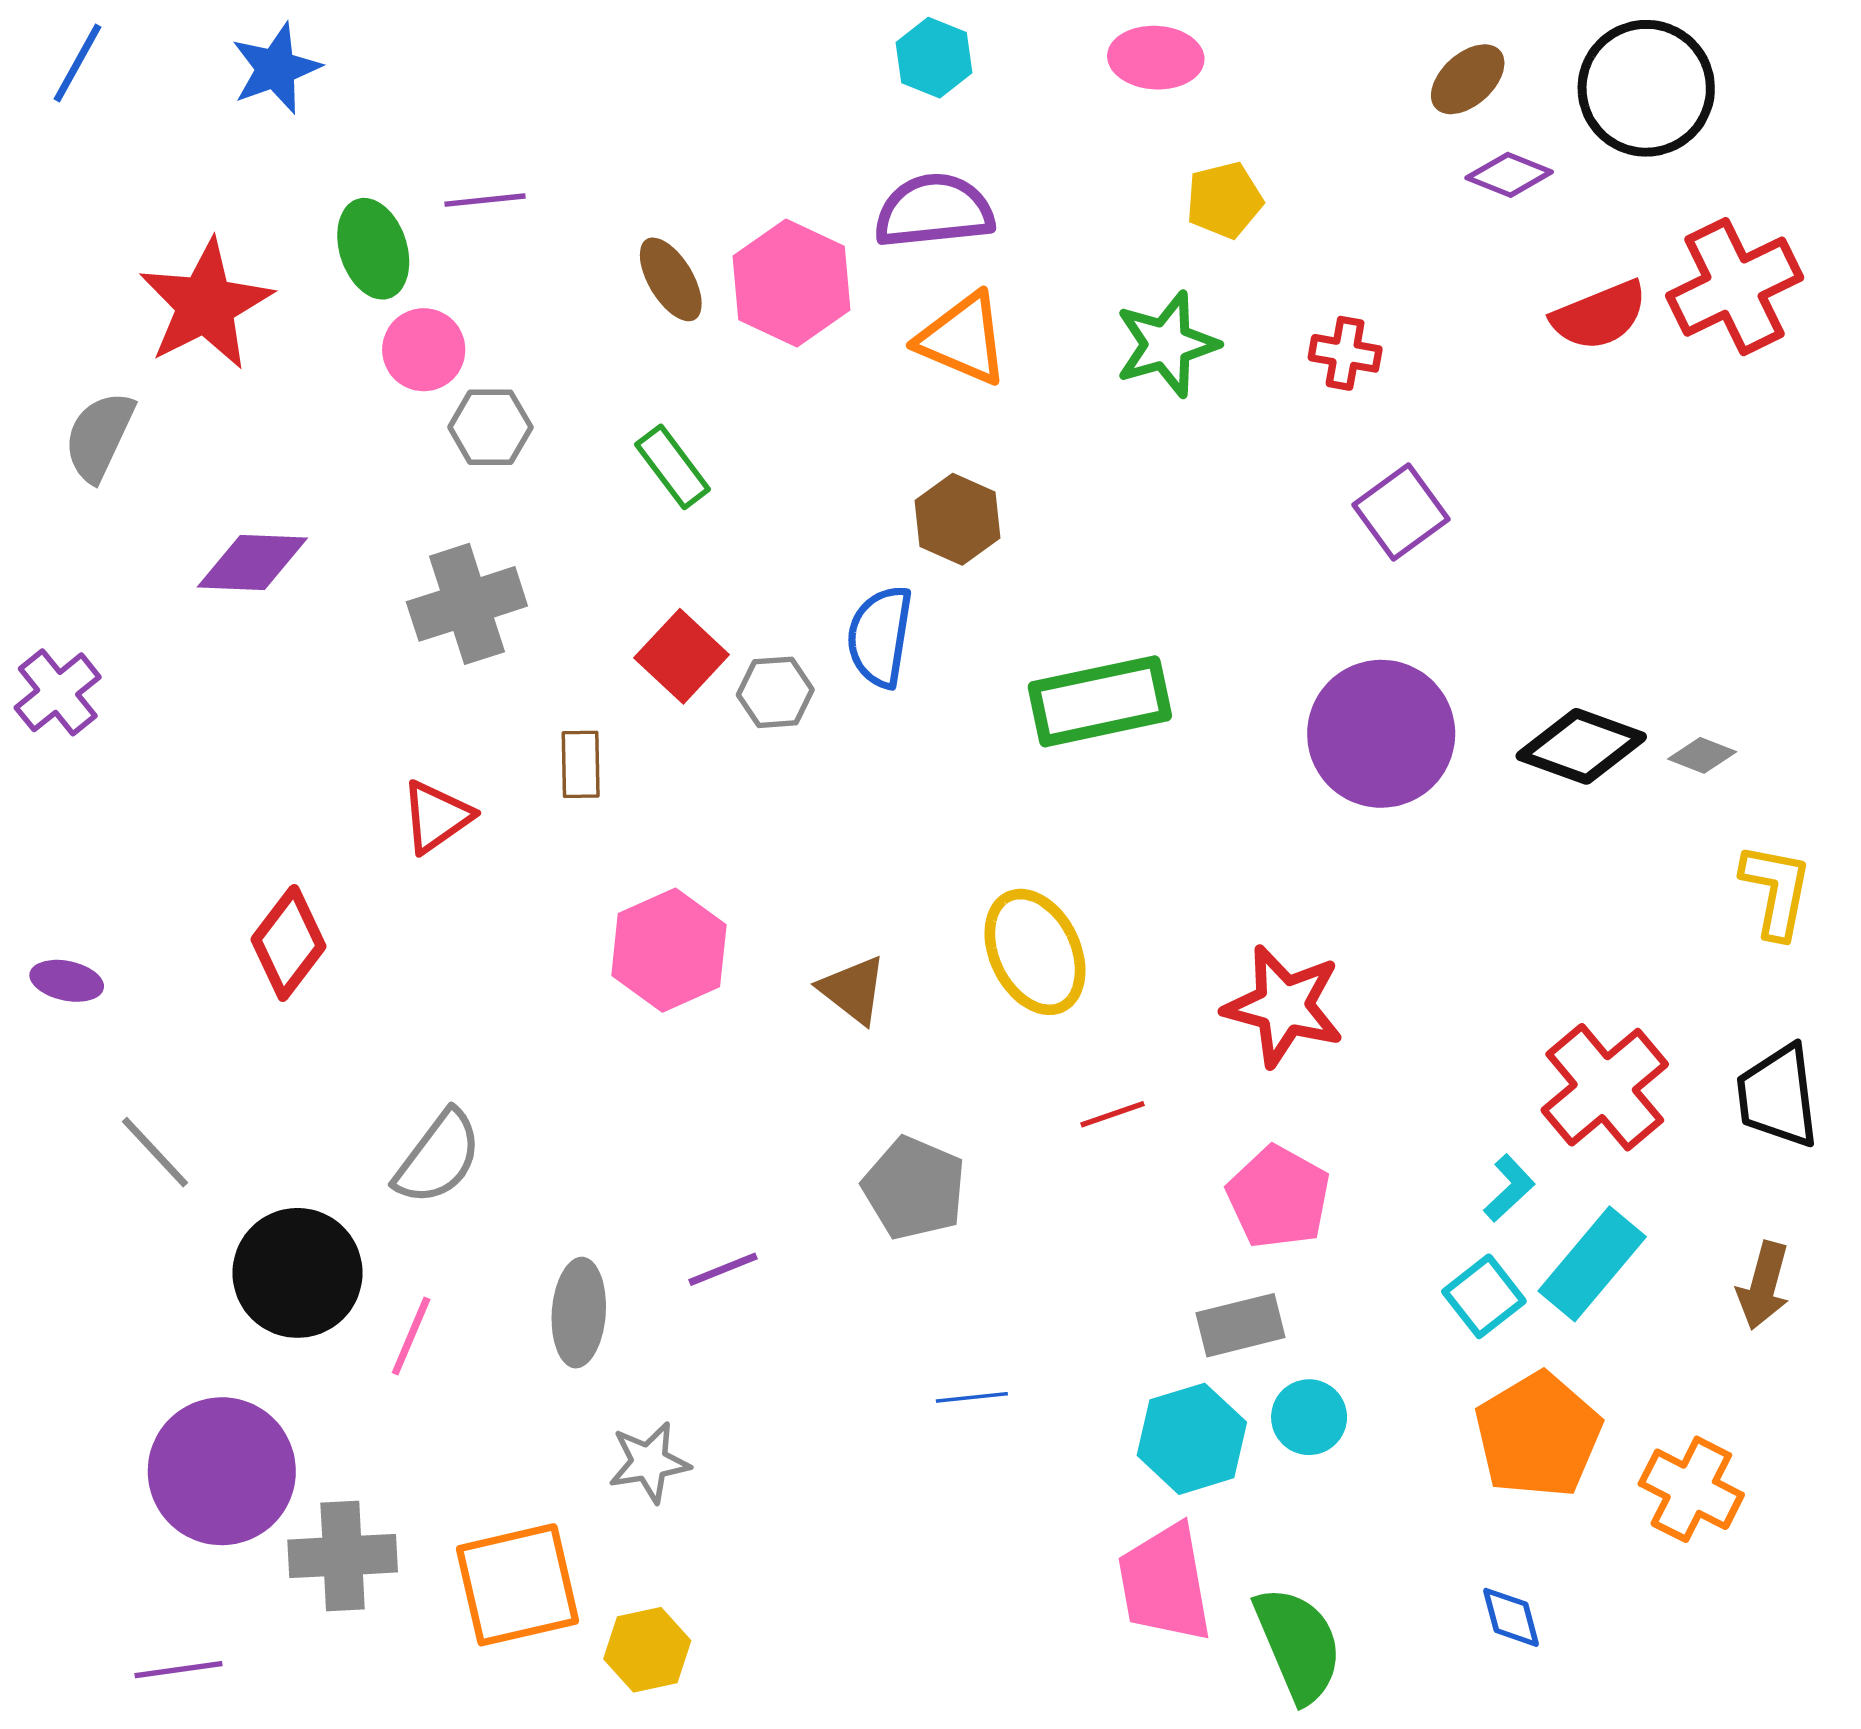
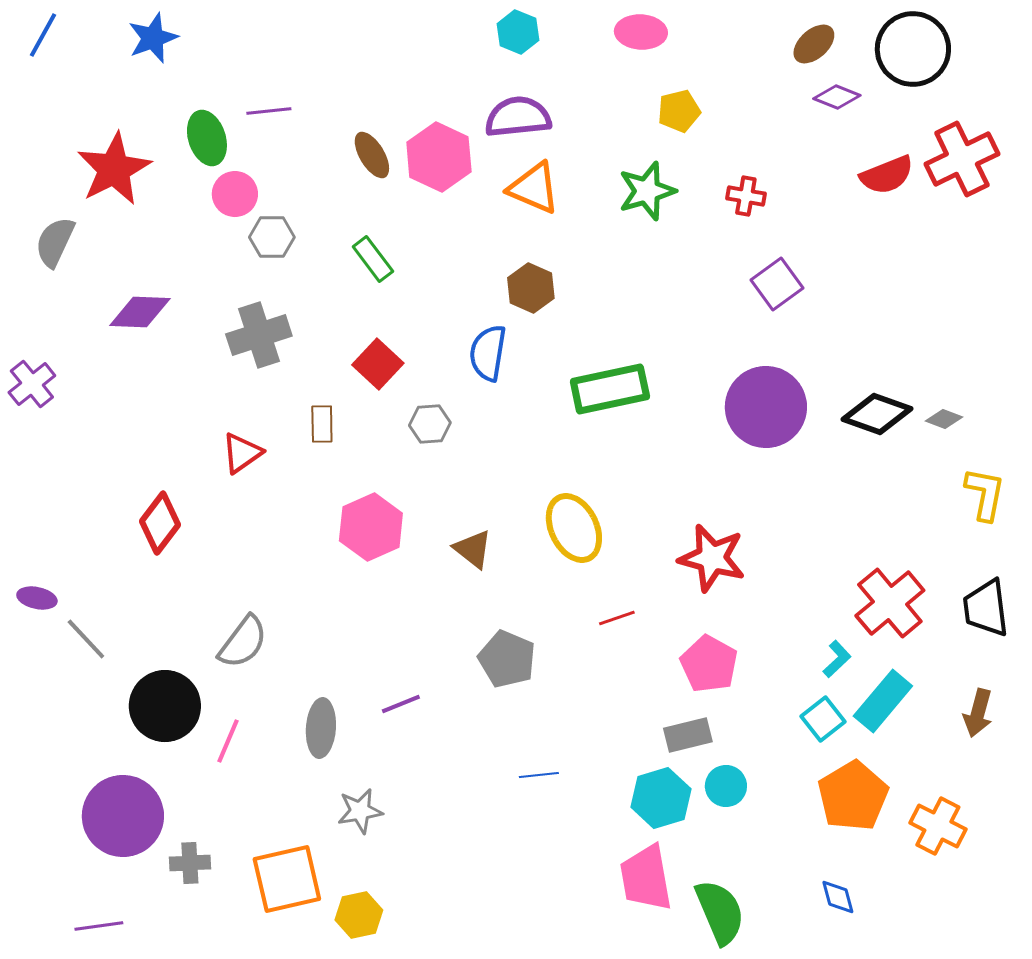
gray hexagon: (775, 692) -> (430, 424), moved
purple ellipse: (67, 981) -> (37, 598), moved
gray cross: (343, 1556) -> (190, 863), size x0.7

